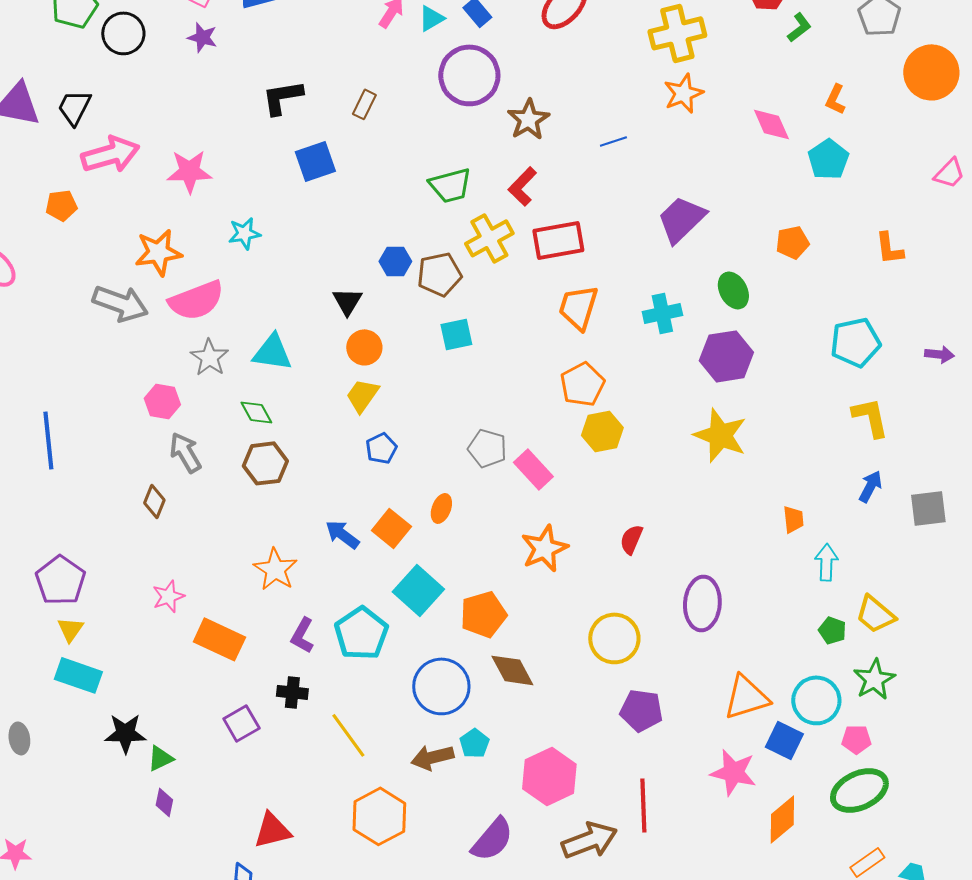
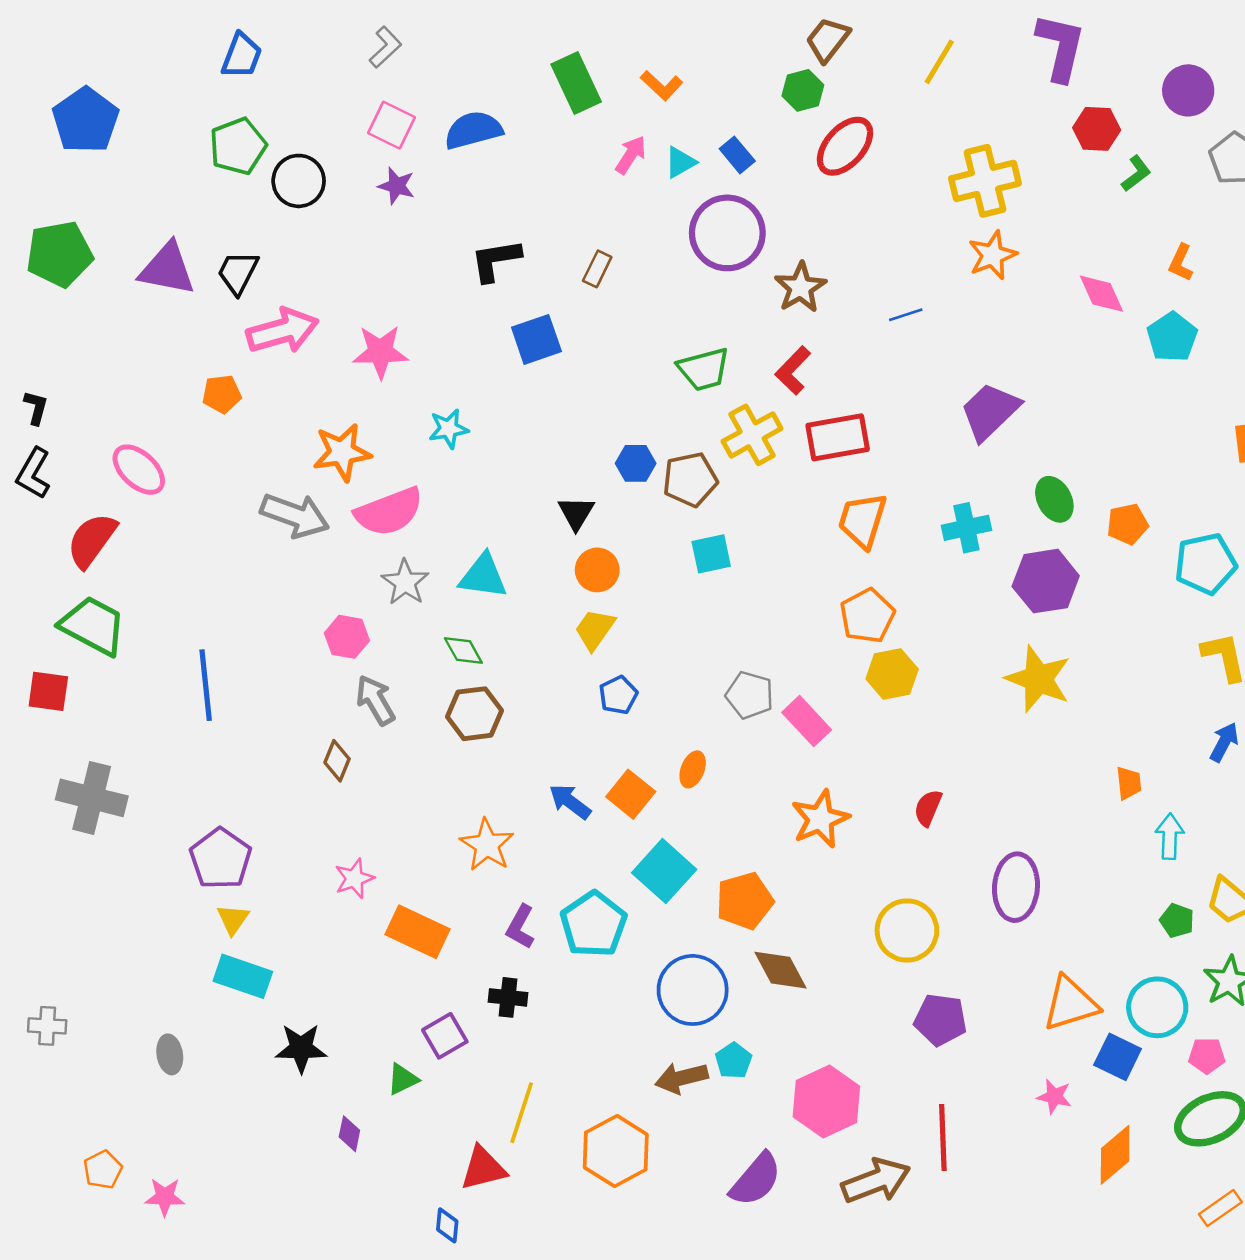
orange pentagon: (792, 242) -> (1127, 524), moved
yellow line: (348, 735) -> (522, 1113), moved, turned 54
green triangle: (160, 758) -> (403, 1079), moved
pink star: (733, 772) -> (1054, 1097), size x0.6

